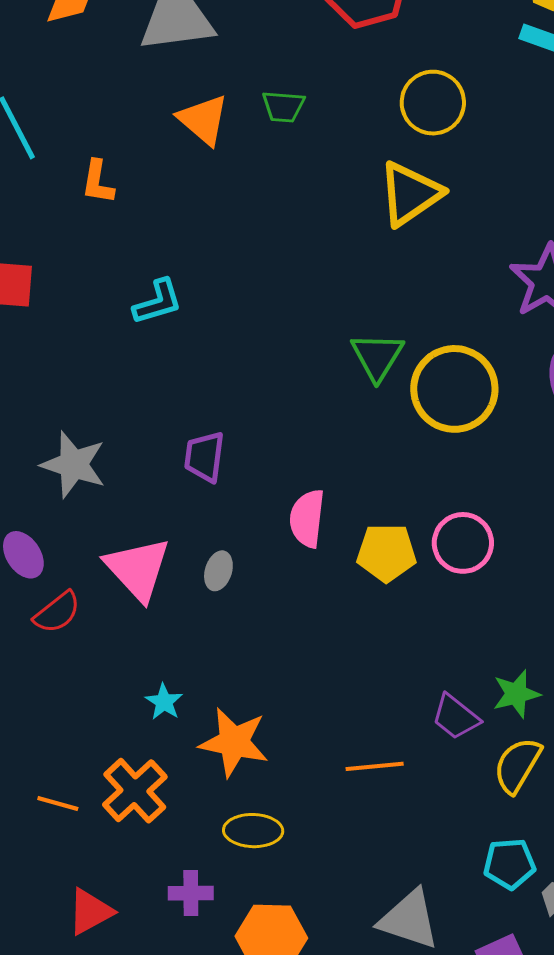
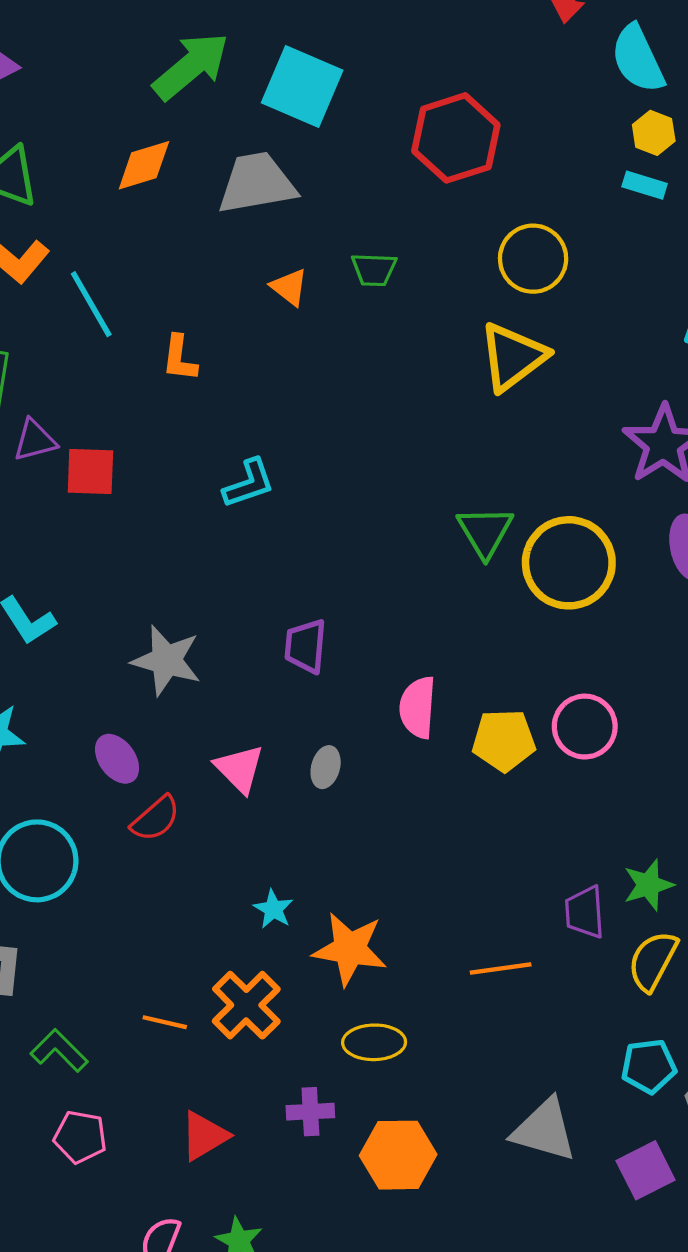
orange triangle: (203, 120) -> (289, 287), size x0.7
pink triangle: (138, 569) -> (239, 769), size x0.7
purple trapezoid: (456, 717) -> (585, 912), turned 50

